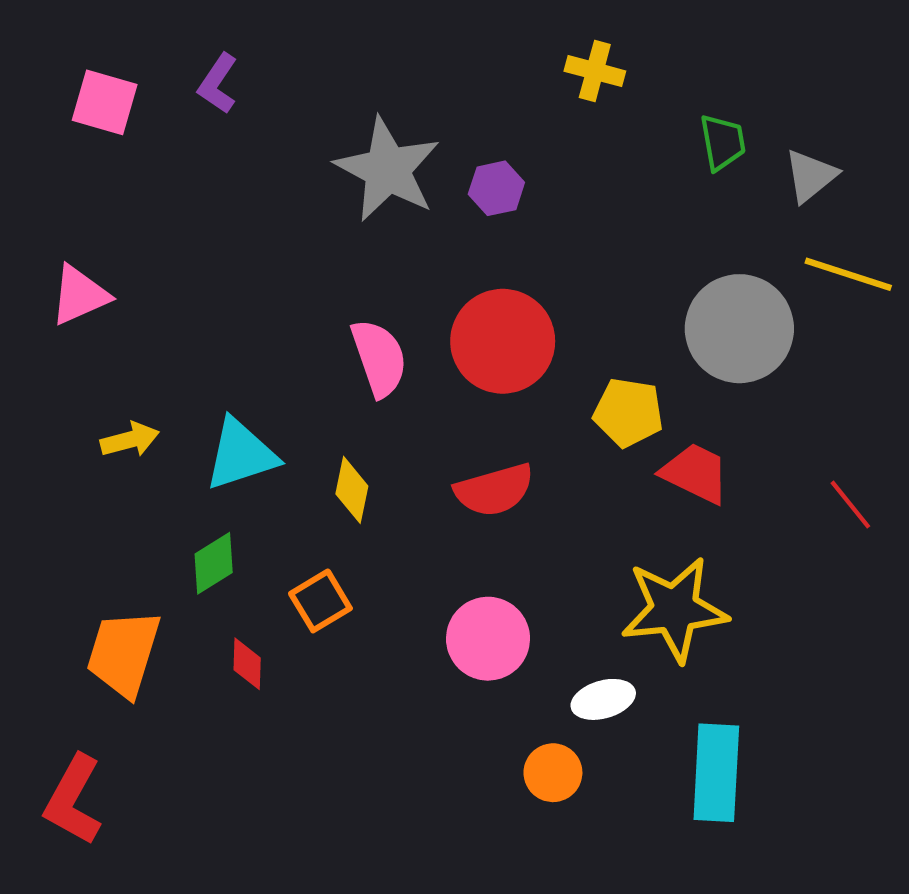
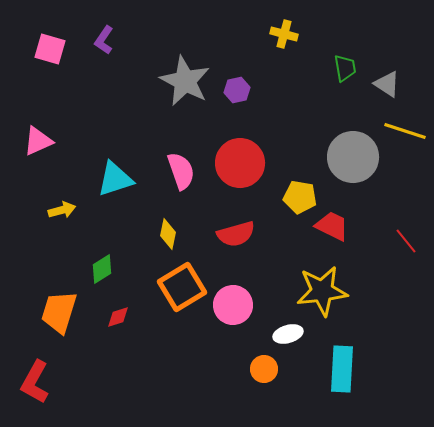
gray triangle: (811, 176) -> (387, 84), turned -48
cyan triangle: (241, 454) -> (115, 179), moved
orange square: (320, 601) -> (182, 287), moved, size x1.6
red diamond: (247, 664) -> (118, 317), turned 70

